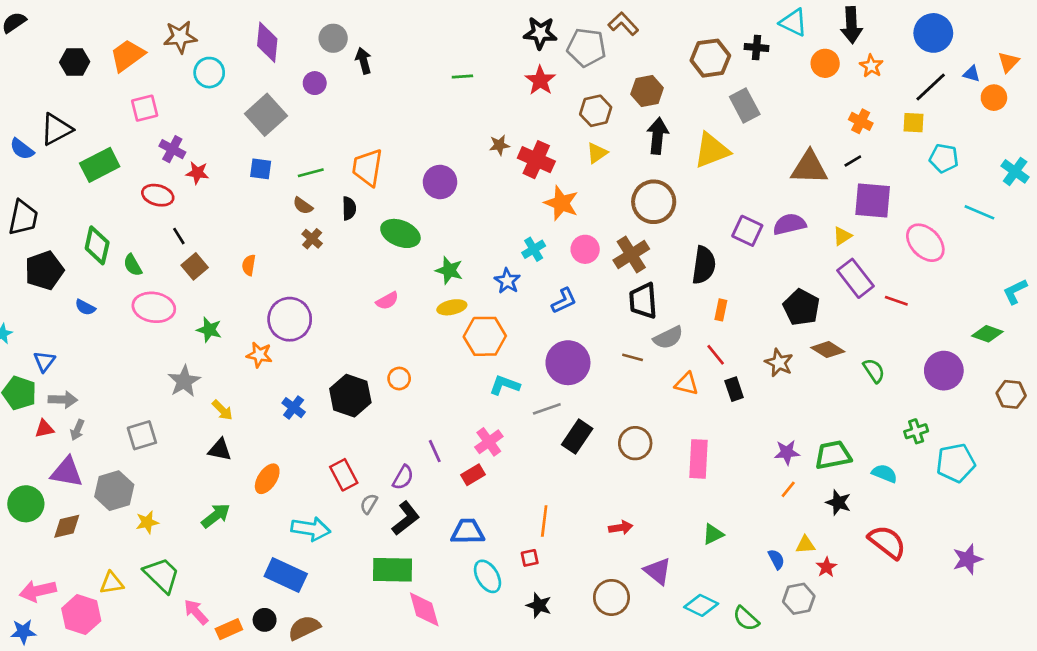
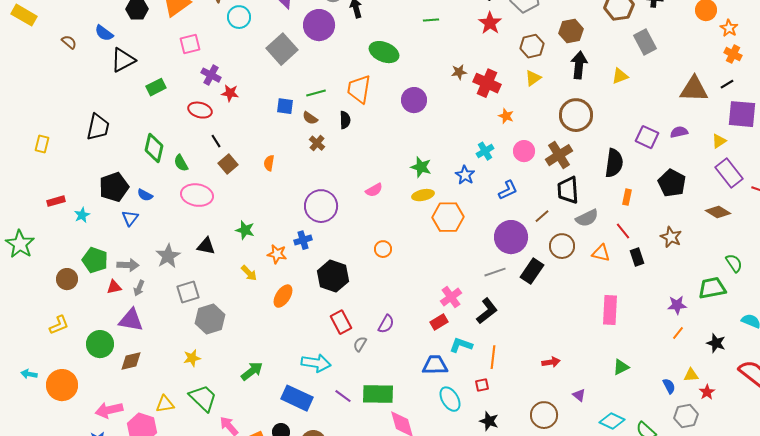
orange star: (871, 66) -> (729, 28), moved
purple circle: (315, 83) -> (319, 25), size x1.8
blue semicircle: (22, 149) -> (104, 33), moved
yellow triangle: (712, 150) -> (620, 76), size x0.6
green rectangle: (100, 165) -> (156, 87), size x0.7
blue square: (261, 169) -> (285, 106), moved
orange star: (561, 203) -> (506, 116), size x0.6
purple semicircle: (790, 224) -> (679, 132), size x0.7
green ellipse: (400, 233) -> (384, 52), moved
black pentagon: (44, 270) -> (114, 187), moved
black pentagon: (801, 307) -> (672, 183), moved
purple circle: (290, 319) -> (321, 206), moved
green star: (209, 330) -> (245, 230), moved
brown diamond: (828, 350) -> (718, 212), moved
orange star: (259, 355) -> (277, 254), moved
brown line: (633, 357) -> (542, 216), moved, turned -56
blue triangle: (44, 361) -> (130, 218), moved
green semicircle: (874, 371) -> (734, 263), moved
gray star: (184, 381) -> (168, 256), moved
cyan L-shape: (505, 385) -> (461, 345), moved
black hexagon: (350, 396) -> (333, 276), moved
blue cross: (294, 408) -> (303, 240), moved, turned 36
black rectangle: (577, 437) -> (532, 271), moved
brown circle: (635, 443) -> (562, 246), moved
black triangle: (220, 450) -> (206, 246), moved
purple line: (435, 451) -> (343, 396), moved, turned -30
green trapezoid: (833, 455) -> (712, 288), moved
orange ellipse: (267, 479) -> (283, 296), moved
gray hexagon: (114, 491) -> (210, 319), moved
green arrow: (216, 516) -> (252, 371), moved
black L-shape: (406, 518) -> (487, 311), moved
purple triangle: (658, 571) -> (579, 395), size x0.6

